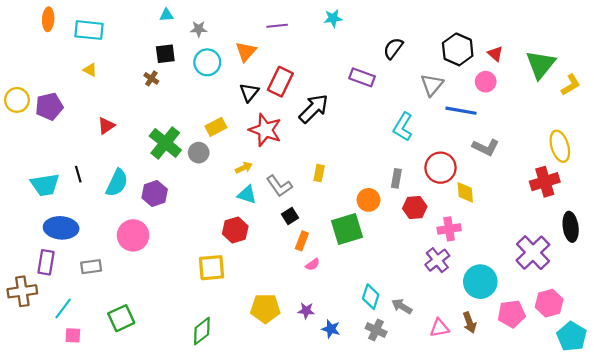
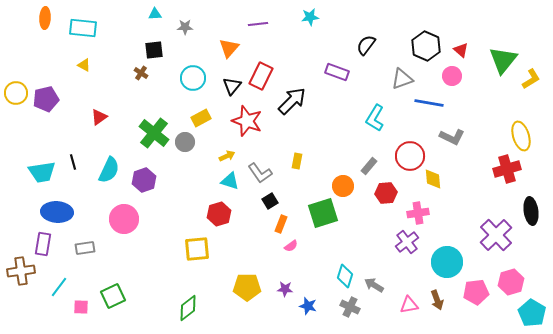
cyan circle: (207, 62) -> (193, 78), moved
gray triangle: (432, 85) -> (402, 79), turned 30
gray rectangle: (396, 178) -> (369, 166), turned 30
pink square: (73, 335) -> (81, 307), moved

